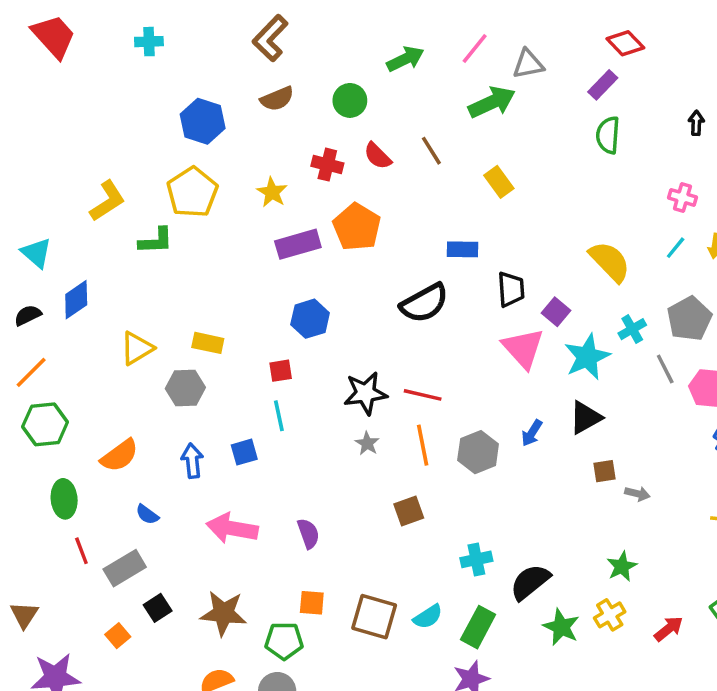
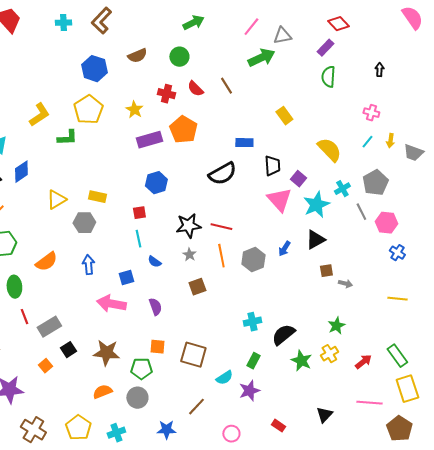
brown L-shape: (270, 38) -> (101, 21), moved
green arrow: (405, 59) -> (193, 23), moved
yellow rectangle: (499, 182) -> (284, 116), moved
blue square: (244, 452) -> (126, 278), moved
brown square: (409, 511) -> (197, 287), moved
blue semicircle: (147, 514) -> (154, 262), moved
cyan semicircle: (428, 617) -> (224, 378), moved
green rectangle: (478, 627) -> (253, 361), size x0.7

